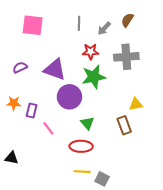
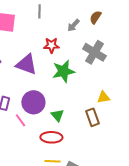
gray line: (79, 23) -> (39, 11), moved
red star: (91, 52) -> (51, 45), moved
gray cross: (126, 57) -> (94, 52), turned 35
purple circle: (69, 97) -> (33, 102), moved

